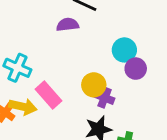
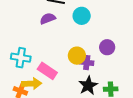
cyan circle: (124, 50) -> (82, 16), moved
purple circle: (136, 69) -> (107, 47), moved

